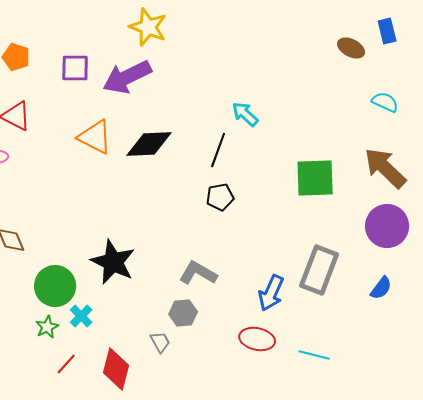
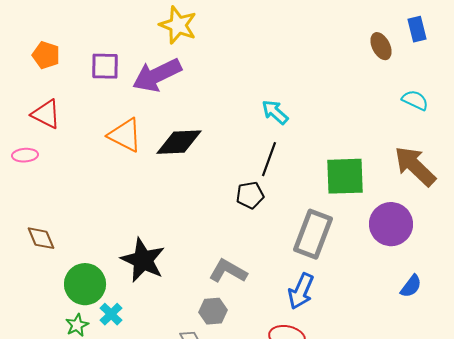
brown ellipse: (351, 48) -> (381, 46), turned 36
black line: (218, 150) -> (269, 159), moved
purple circle: (387, 226) -> (391, 224), moved
gray rectangle: (319, 270) -> (313, 234), moved

